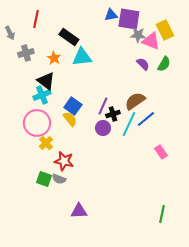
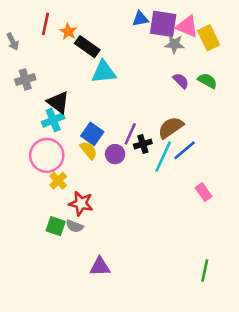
pink triangle: (151, 41) -> (187, 26), moved
gray cross: (26, 53) -> (25, 80), moved
orange star: (54, 58) -> (68, 31), moved
green semicircle: (164, 64) -> (207, 81), turned -91
purple circle: (103, 128) -> (115, 154), moved

